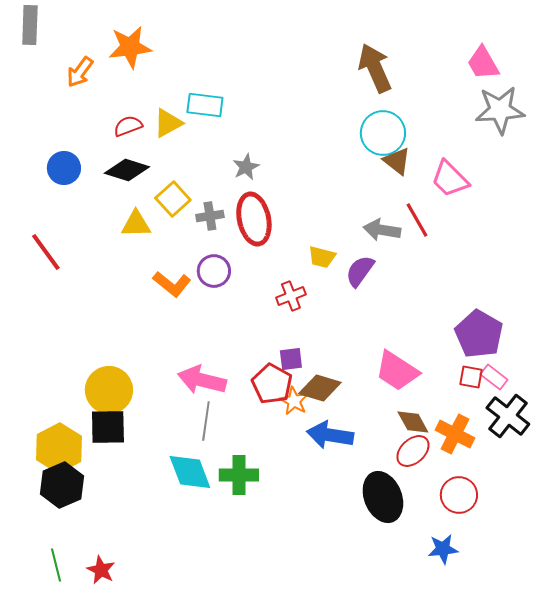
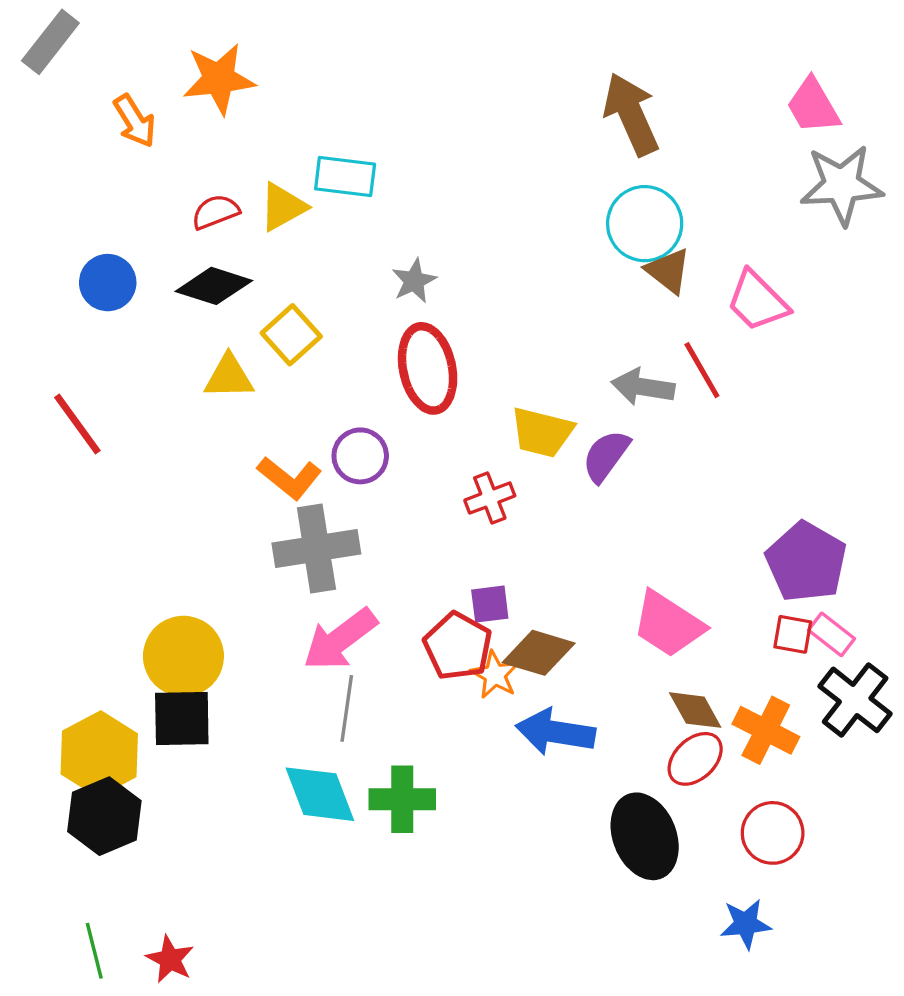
gray rectangle: (30, 25) -> (50, 42), turned 36
orange arrow: (80, 72) -> (135, 121), turned -68
gray cross: (210, 216) -> (316, 548), moved, size x1.8
yellow trapezoid: (322, 257) -> (542, 432), size x1.4
pink arrow: (202, 380) -> (340, 639), turned -51

